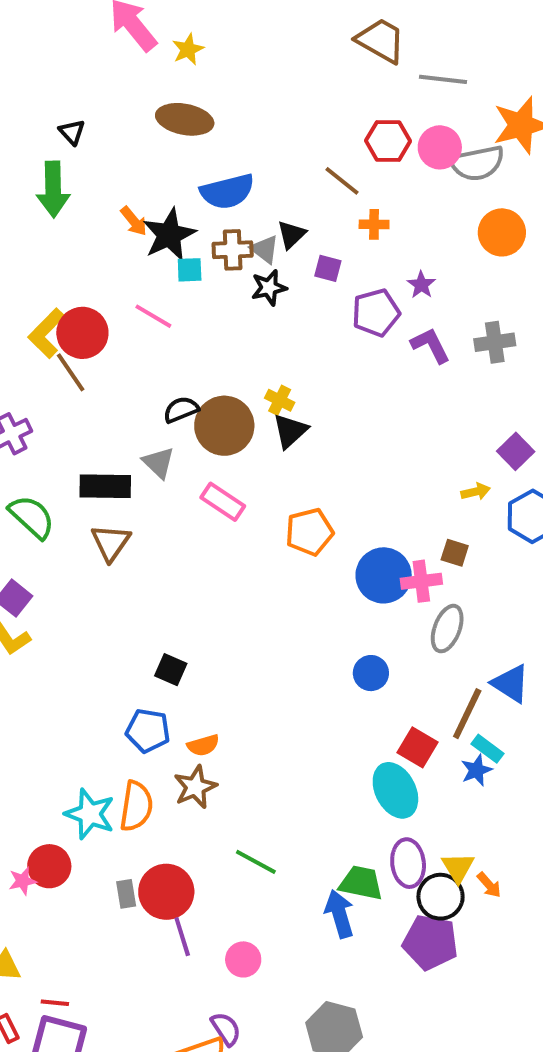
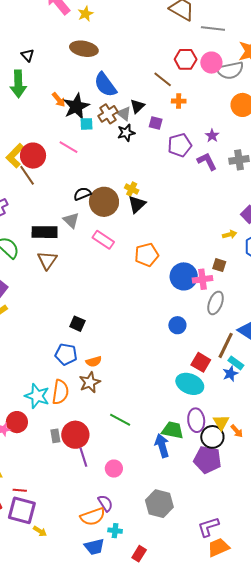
blue semicircle: (227, 191) -> (105, 85), turned 68
brown cross: (233, 250) -> (108, 114), turned -30
purple star: (421, 285) -> (212, 136), moved
cyan ellipse: (395, 790) -> (190, 384), turned -40

